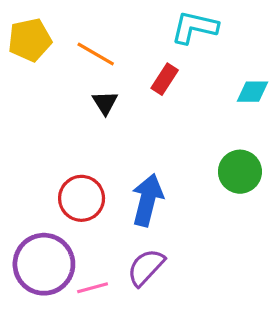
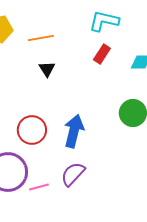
orange line: (96, 54) -> (41, 38), turned -40
red rectangle: (165, 79) -> (102, 54), moved

